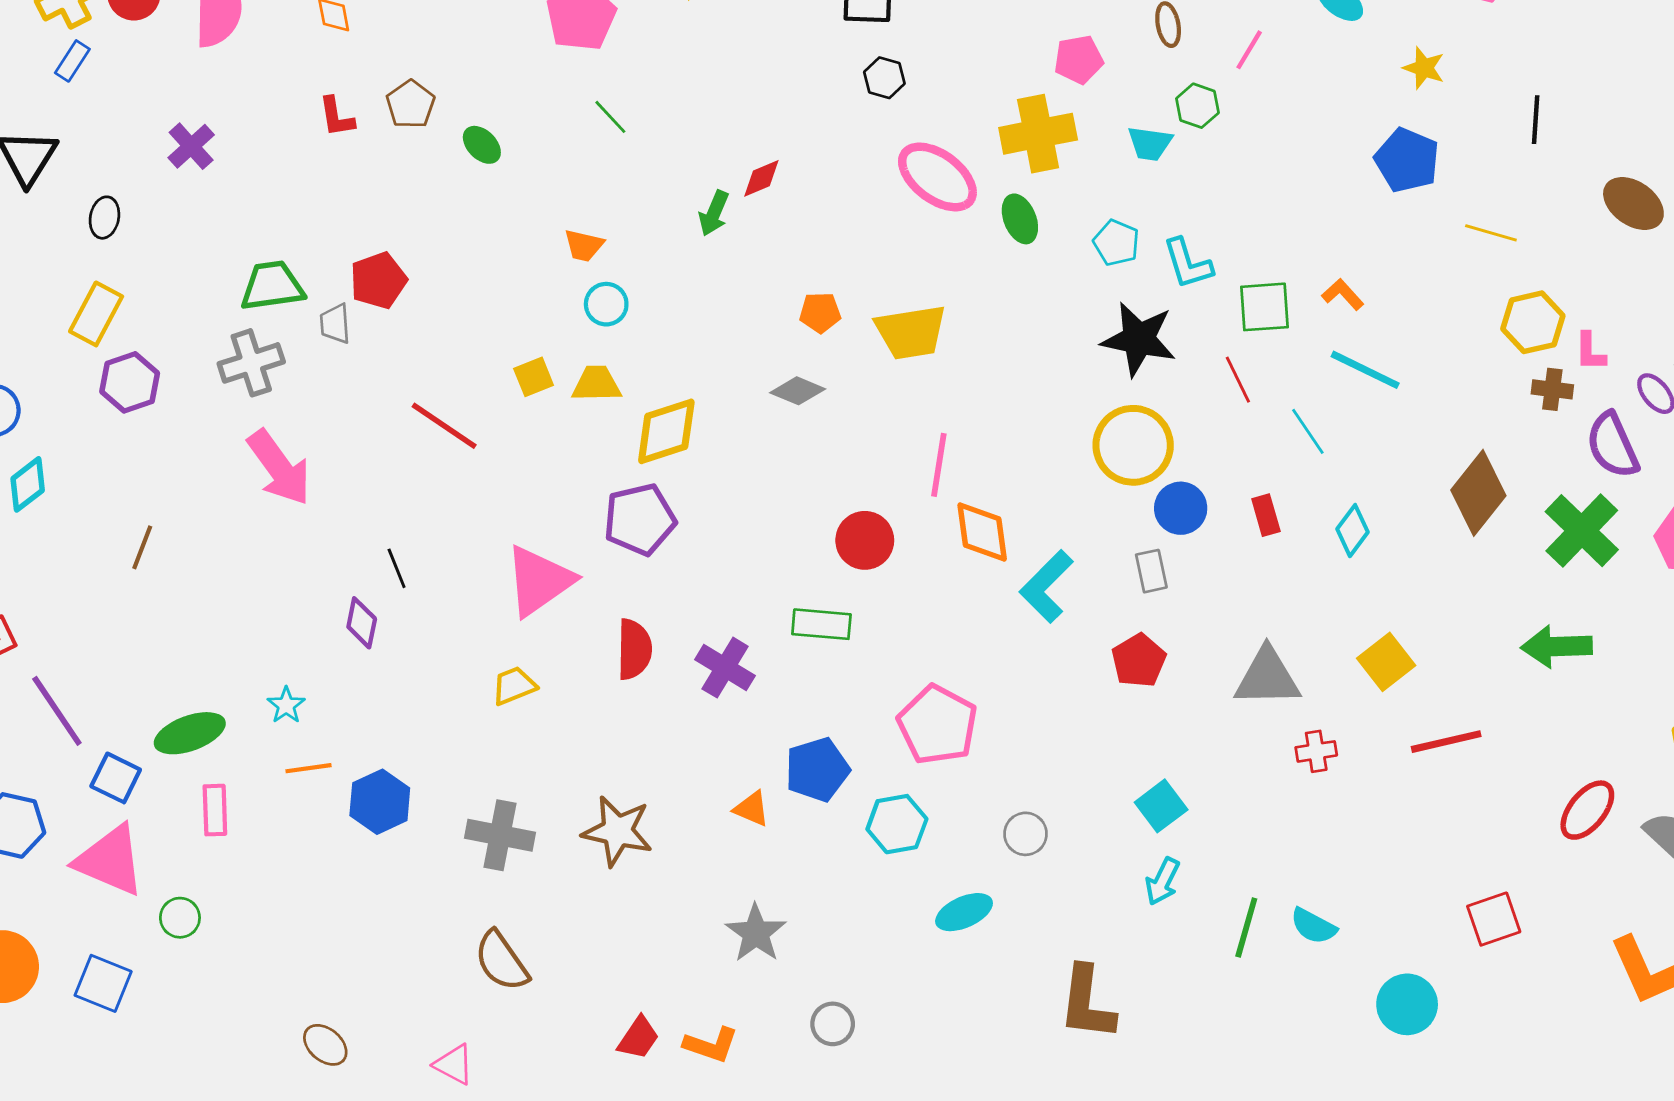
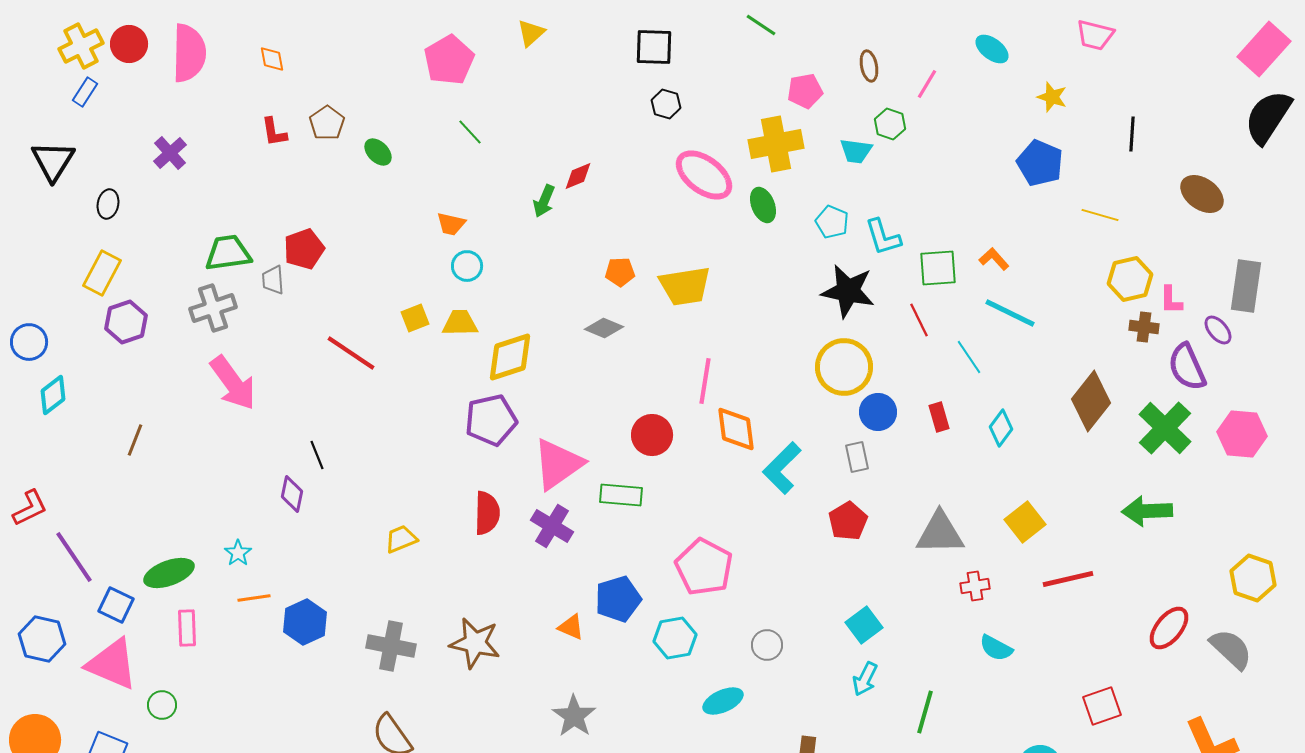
pink triangle: (539, 581) -> (558, 464), moved
cyan semicircle: (1313, 926) -> (996, 648), moved

